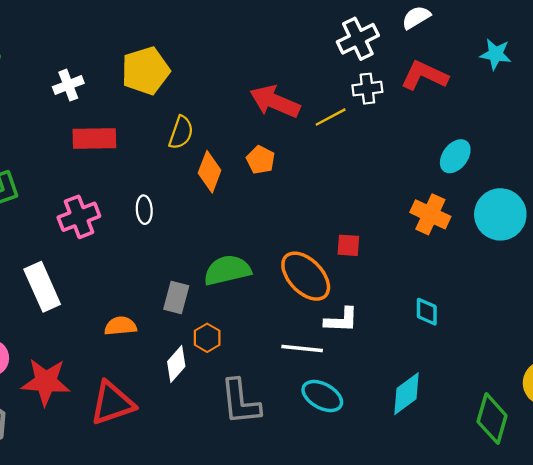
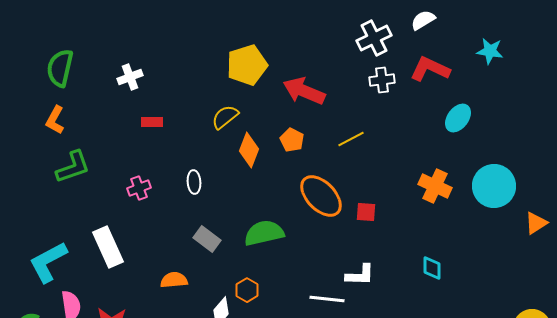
yellow pentagon: (145, 71) -> (247, 65), moved
yellow line: (331, 117) -> (351, 139), moved
yellow semicircle: (181, 132) -> (225, 117), turned -148
red rectangle: (94, 138) -> (152, 122), size x0.6
cyan ellipse: (455, 156) -> (458, 118), moved
pink cross: (79, 217) -> (139, 188), size x0.7
orange ellipse: (306, 276) -> (321, 196), moved
gray rectangle: (176, 297) -> (207, 239), moved, turned -68

